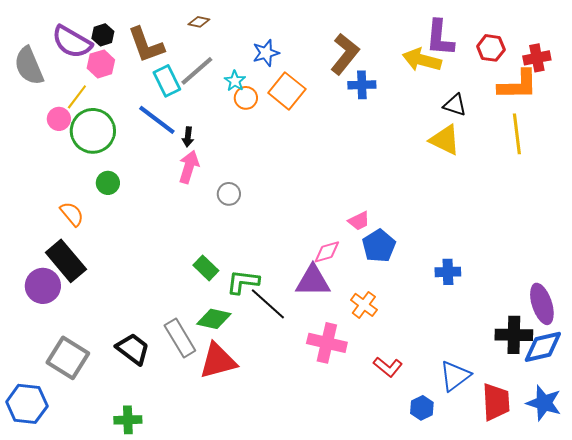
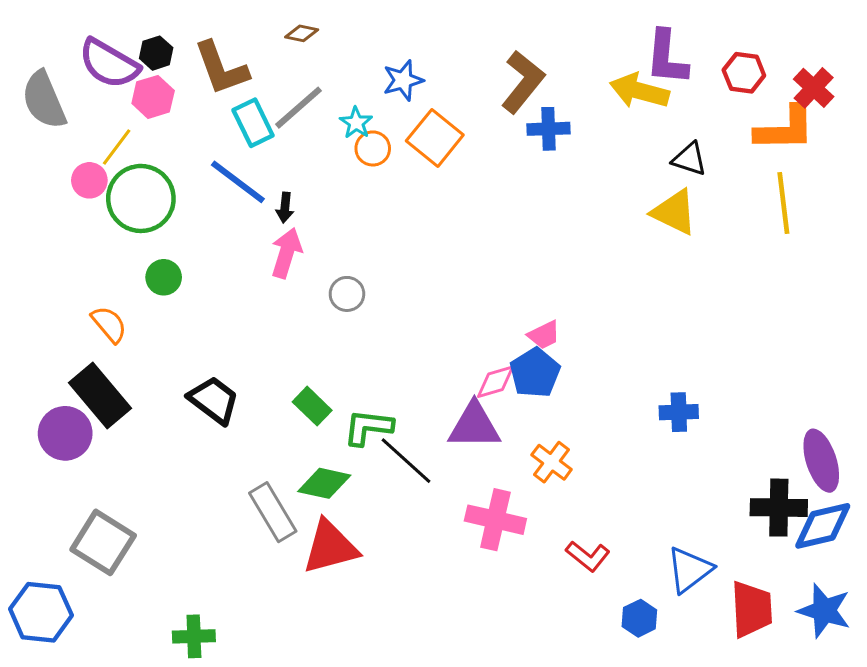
red cross: (537, 58) -> (814, 88), turned -36
blue pentagon: (379, 246) -> (535, 373), moved
black trapezoid: (133, 349) -> (214, 400), moved

